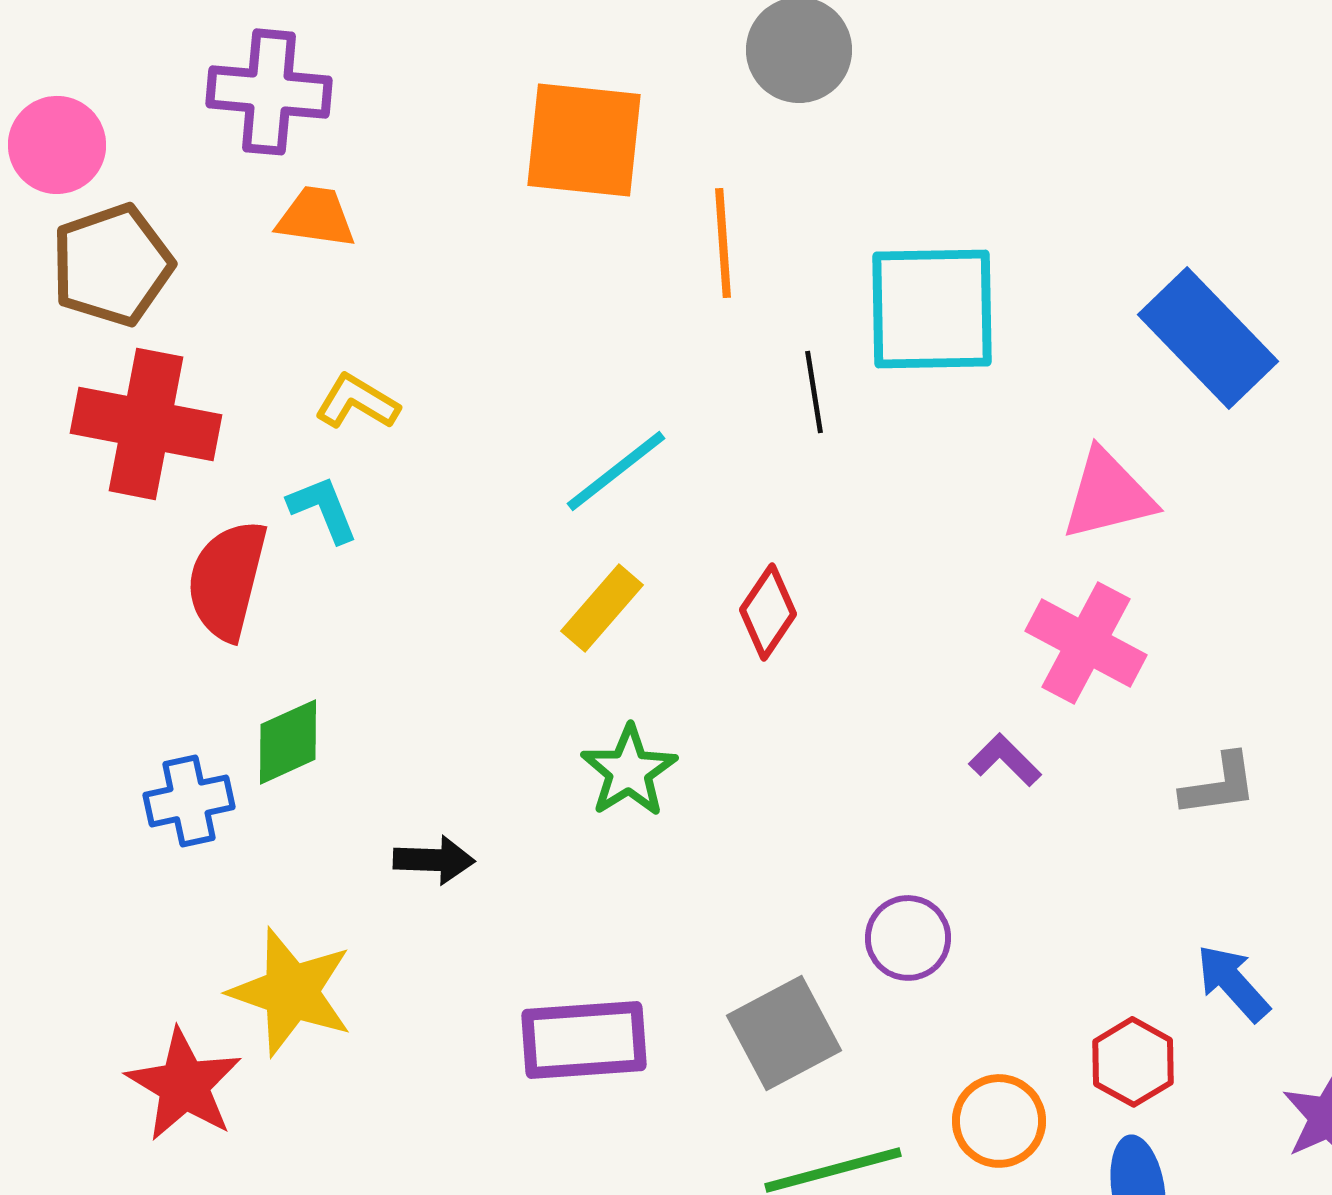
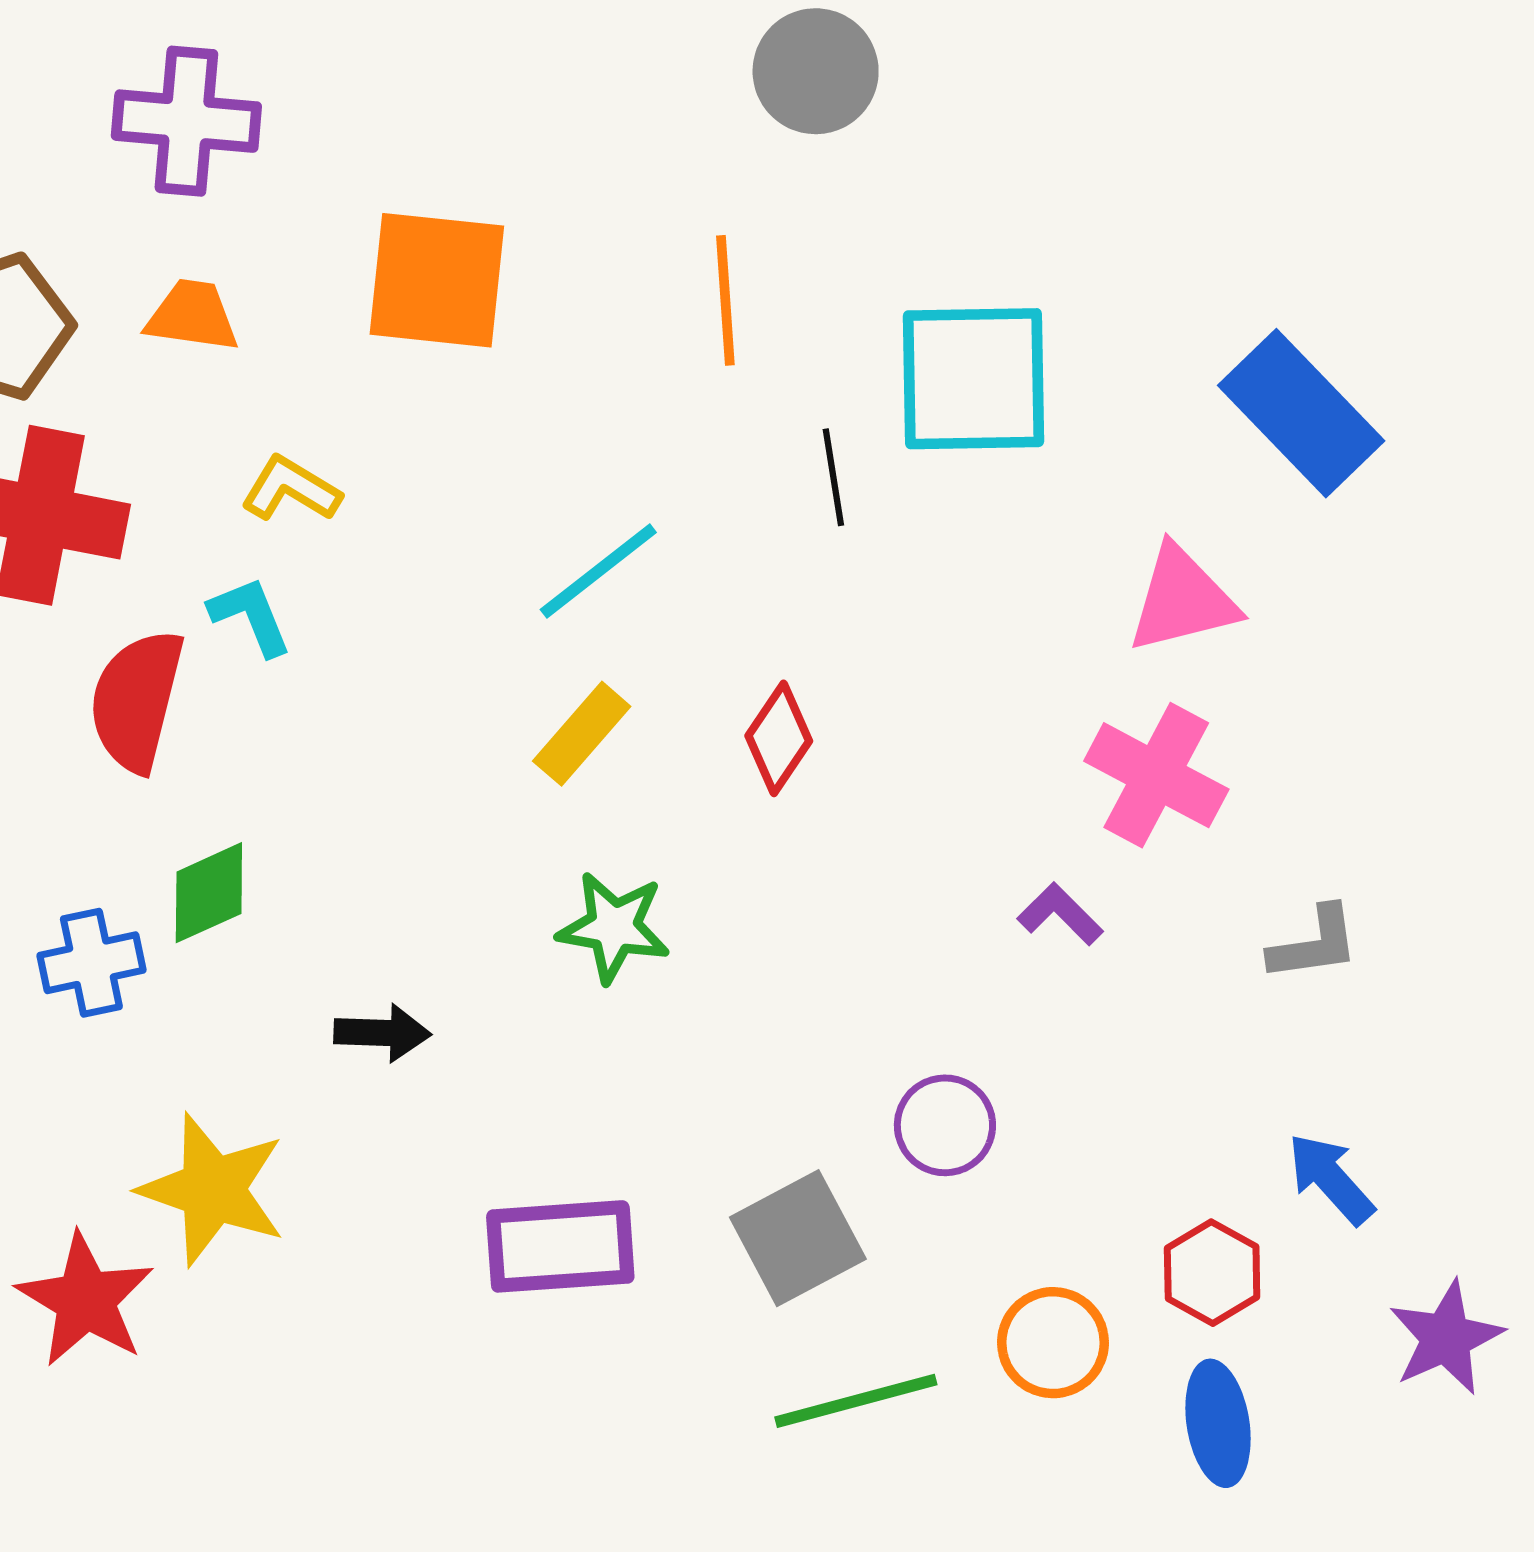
orange square: (584, 140) -> (437, 280), moved
orange trapezoid: (316, 217) -> (192, 316), moved
green star: (629, 771) -> (614, 927), turned -30

